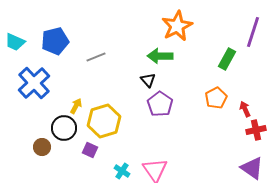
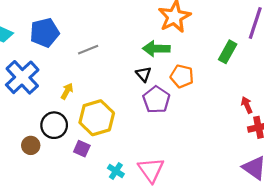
orange pentagon: (216, 98) -> (182, 76), moved, turned -30
yellow arrow: (76, 106) -> (67, 91), moved

